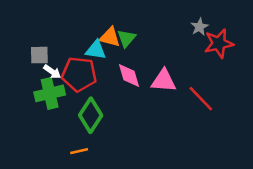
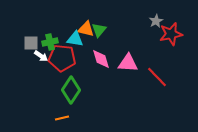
green cross: (50, 93) -> (50, 42), moved, size x0.7

